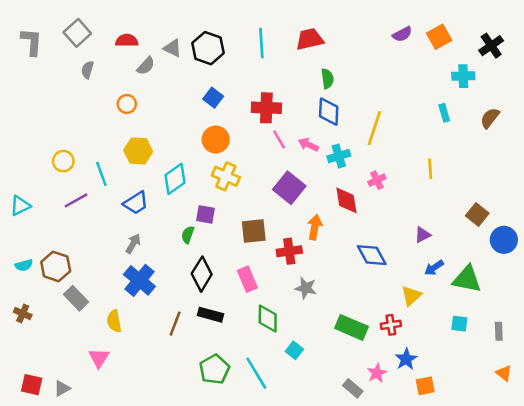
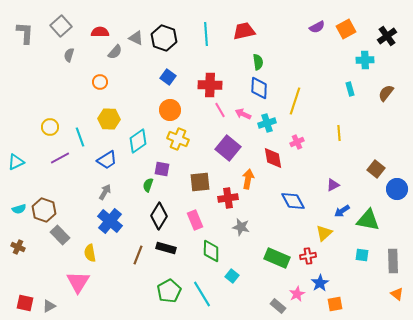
gray rectangle: (499, 331) -> (393, 261), size x1.6
pink triangle: (99, 358) -> (78, 282), size x1.4

